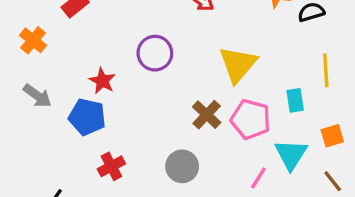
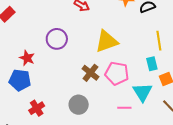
yellow triangle: (238, 64) -> (107, 41), turned 35
cyan rectangle: (295, 100) -> (152, 64), moved
pink line: (258, 178) -> (124, 108), turned 64

